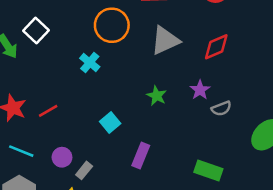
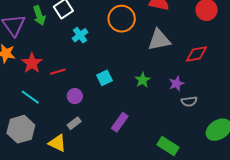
cyan cross: (90, 62) -> (80, 35), moved
cyan square: (110, 122) -> (105, 78), moved
purple circle: (62, 157) -> (75, 96), moved

